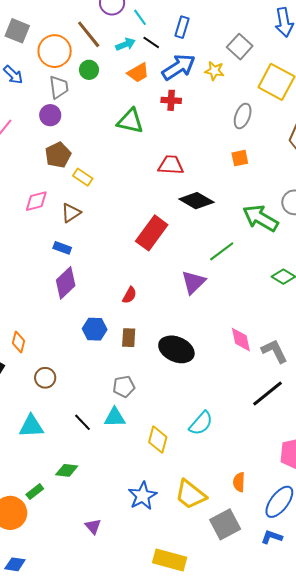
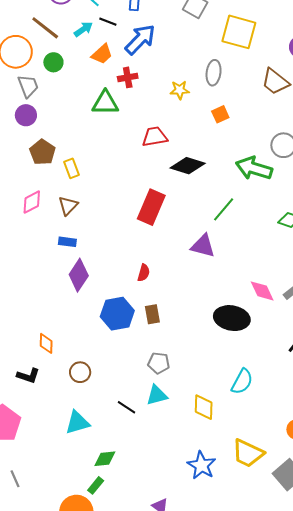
yellow star: (214, 71) -> (180, 90), moved
red cross: (171, 100) -> (128, 77), moved
yellow rectangle: (83, 177) -> (72, 168), turned 48
purple triangle: (193, 282) -> (203, 246), turned -48
blue hexagon: (95, 329) -> (117, 314), size x1.4
black ellipse: (176, 349) -> (232, 318), moved
gray pentagon: (124, 386) -> (159, 363), turned 30
green diamond: (67, 470) -> (105, 459), moved

